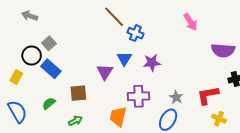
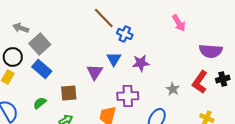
gray arrow: (30, 16) -> (21, 28), moved
gray square: (49, 43) -> (40, 44), size x1.5
black circle: (32, 56) -> (13, 57), moved
red L-shape: (208, 95) -> (200, 82), moved, turned -45
gray star: (176, 97) -> (173, 89), moved

